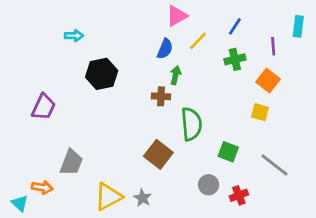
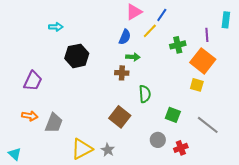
blue line: (235, 26) -> (162, 15), moved
green arrow: (176, 75) -> (133, 57), turned 80
orange square: (268, 81) -> (203, 61), size x1.4
green semicircle: (191, 124) -> (145, 94), size x0.7
orange arrow: (42, 187) -> (30, 116), moved

